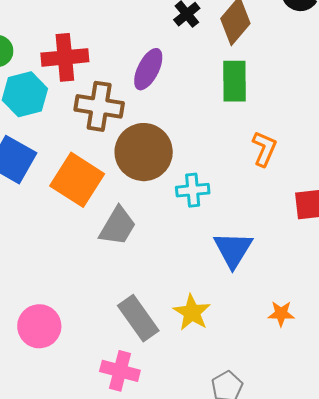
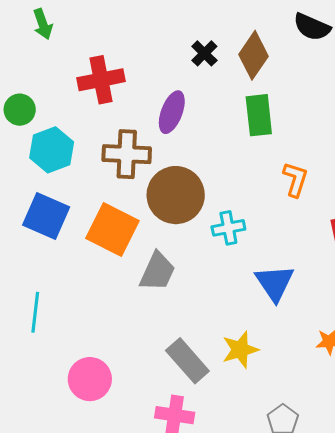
red cross: (65, 57) -> (101, 80), moved
yellow star: (192, 312) -> (240, 350), turned 30

